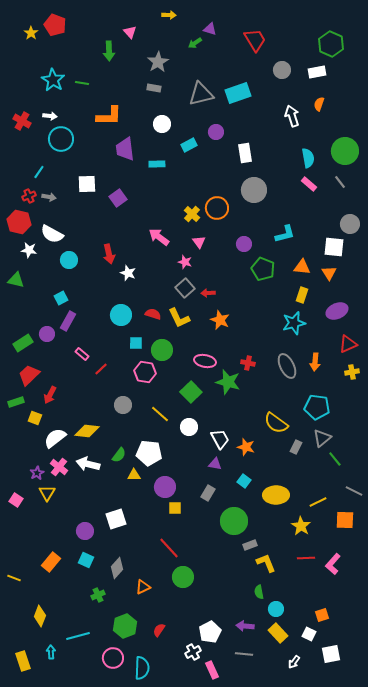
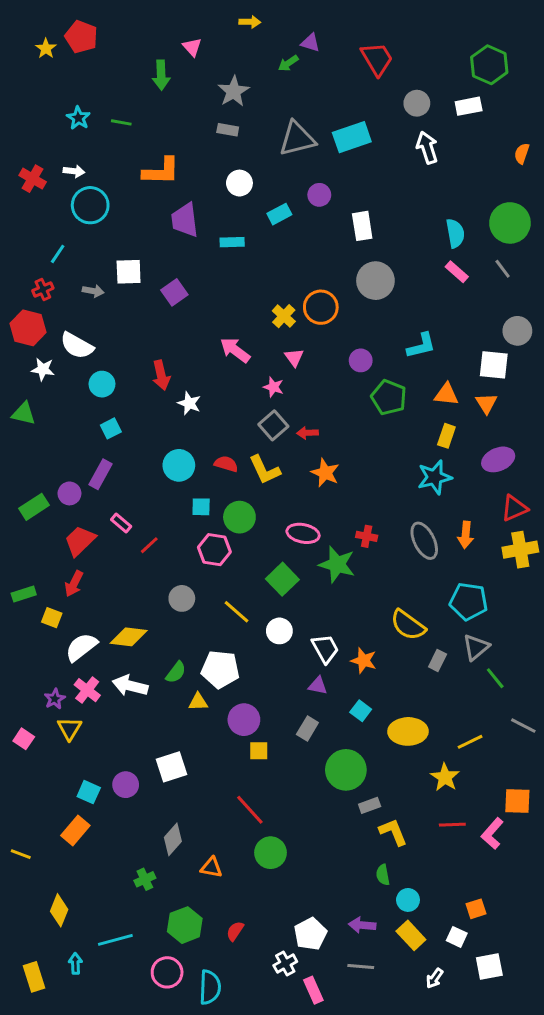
cyan star: (53, 80) -> (78, 118), size x0.7
orange semicircle: (319, 104) -> (522, 153), moved
white arrow: (292, 116) -> (427, 148), moved
gray arrow: (49, 197) -> (93, 291), moved
cyan square: (61, 298) -> (111, 428), moved
yellow cross: (352, 372) -> (520, 550), size x1.6
red trapezoid: (29, 375) -> (80, 541), moved
orange square: (345, 520) -> (517, 801), moved
cyan square: (86, 560) -> (89, 792), moved
orange triangle: (143, 587) -> (211, 867), turned 35

